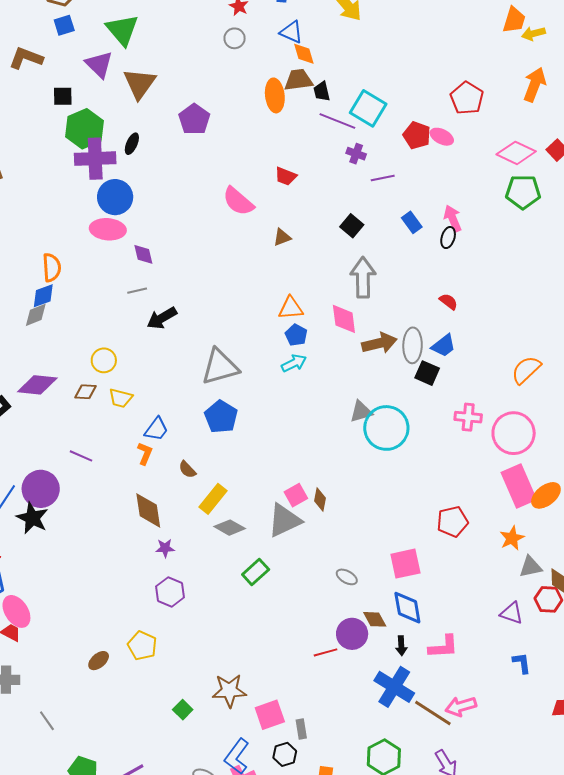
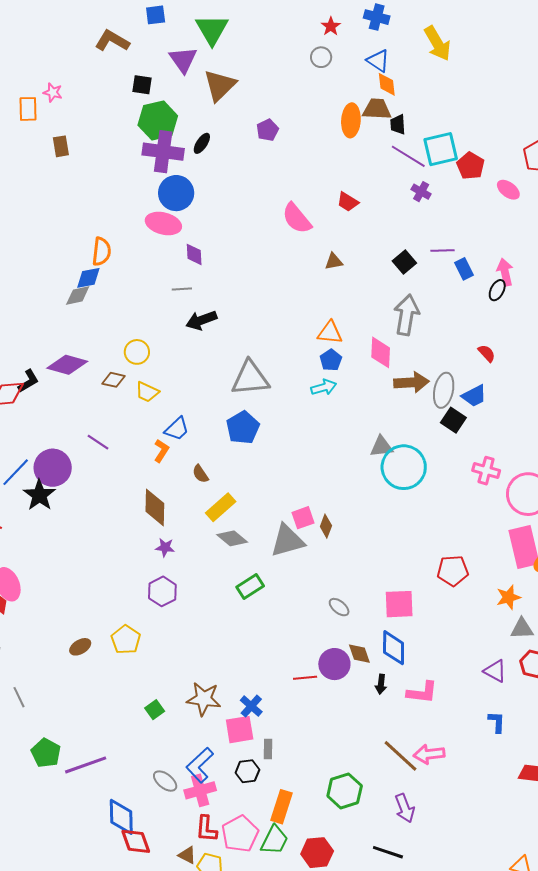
cyan square: (368, 108) -> (441, 149), turned 36
purple pentagon: (194, 119) -> (268, 130), size x0.7
red pentagon: (417, 135) -> (470, 166), moved
purple line: (383, 178) -> (443, 251), moved
blue cross: (394, 687) -> (251, 706), moved, size x0.6

